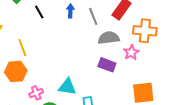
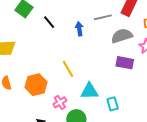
blue arrow: (70, 11) -> (79, 29), moved
gray line: (93, 16) -> (103, 17), turned -72
yellow line: (22, 48) -> (68, 69), moved

